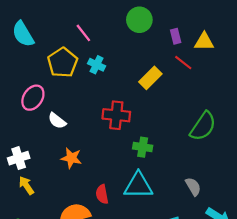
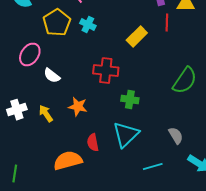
red line: (183, 63) -> (167, 23), turned 54
orange star: (71, 158) -> (78, 107), moved
yellow arrow: (26, 185) -> (46, 114), moved
cyan triangle: (138, 185) -> (126, 135), turned -44

